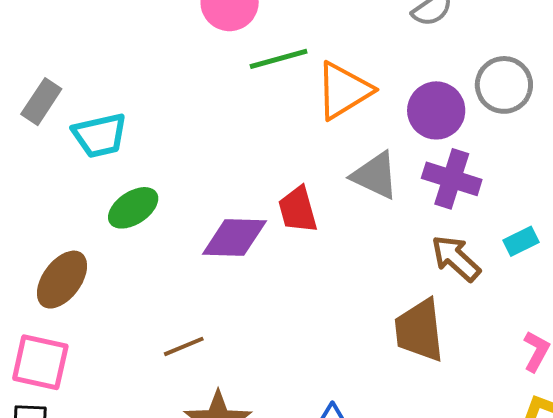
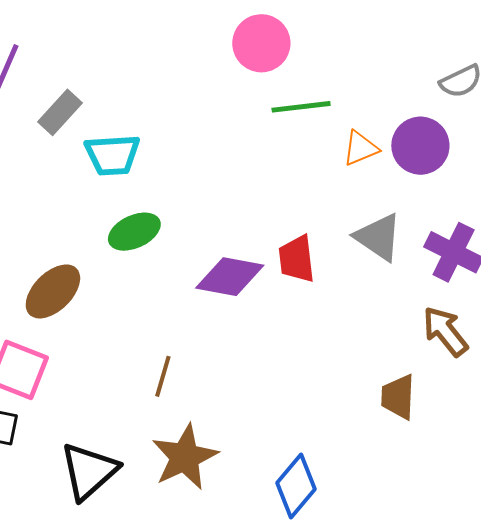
orange triangle: (344, 90) -> (360, 148), size x0.6
purple circle: (436, 110) -> (420, 146), moved
brown trapezoid: (419, 330) -> (398, 397), size x0.7
brown line: (184, 346) -> (163, 376), turned -60

